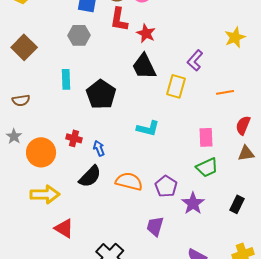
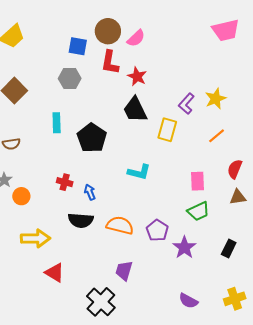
yellow star: (235, 37) -> (216, 99), moved
orange line: (225, 92) -> (217, 136), turned -30
orange circle: (41, 152) -> (21, 196), moved, size x0.6
black semicircle: (90, 176) -> (81, 220), turned 50
purple trapezoid: (155, 226) -> (124, 271), moved

